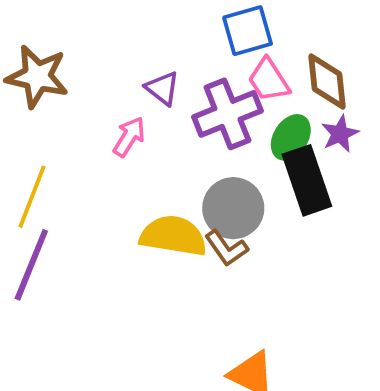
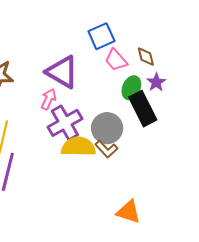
brown diamond: (327, 81) -> (146, 56), size x0.7
purple triangle: (162, 88) -> (62, 72), size x1.8
purple cross: (227, 114) -> (65, 123), moved

